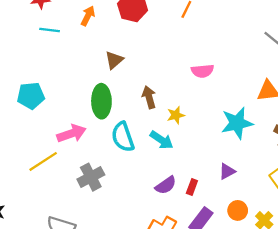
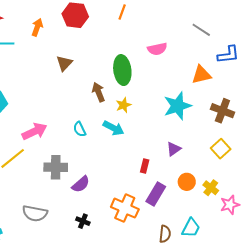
pink semicircle: (202, 71) -> (157, 49), moved
green ellipse: (101, 101) -> (122, 70), moved
cyan semicircle: (123, 137) -> (80, 129), size x0.6
gray cross: (91, 177) -> (56, 167), turned 35
purple semicircle: (166, 185) -> (81, 184), moved

